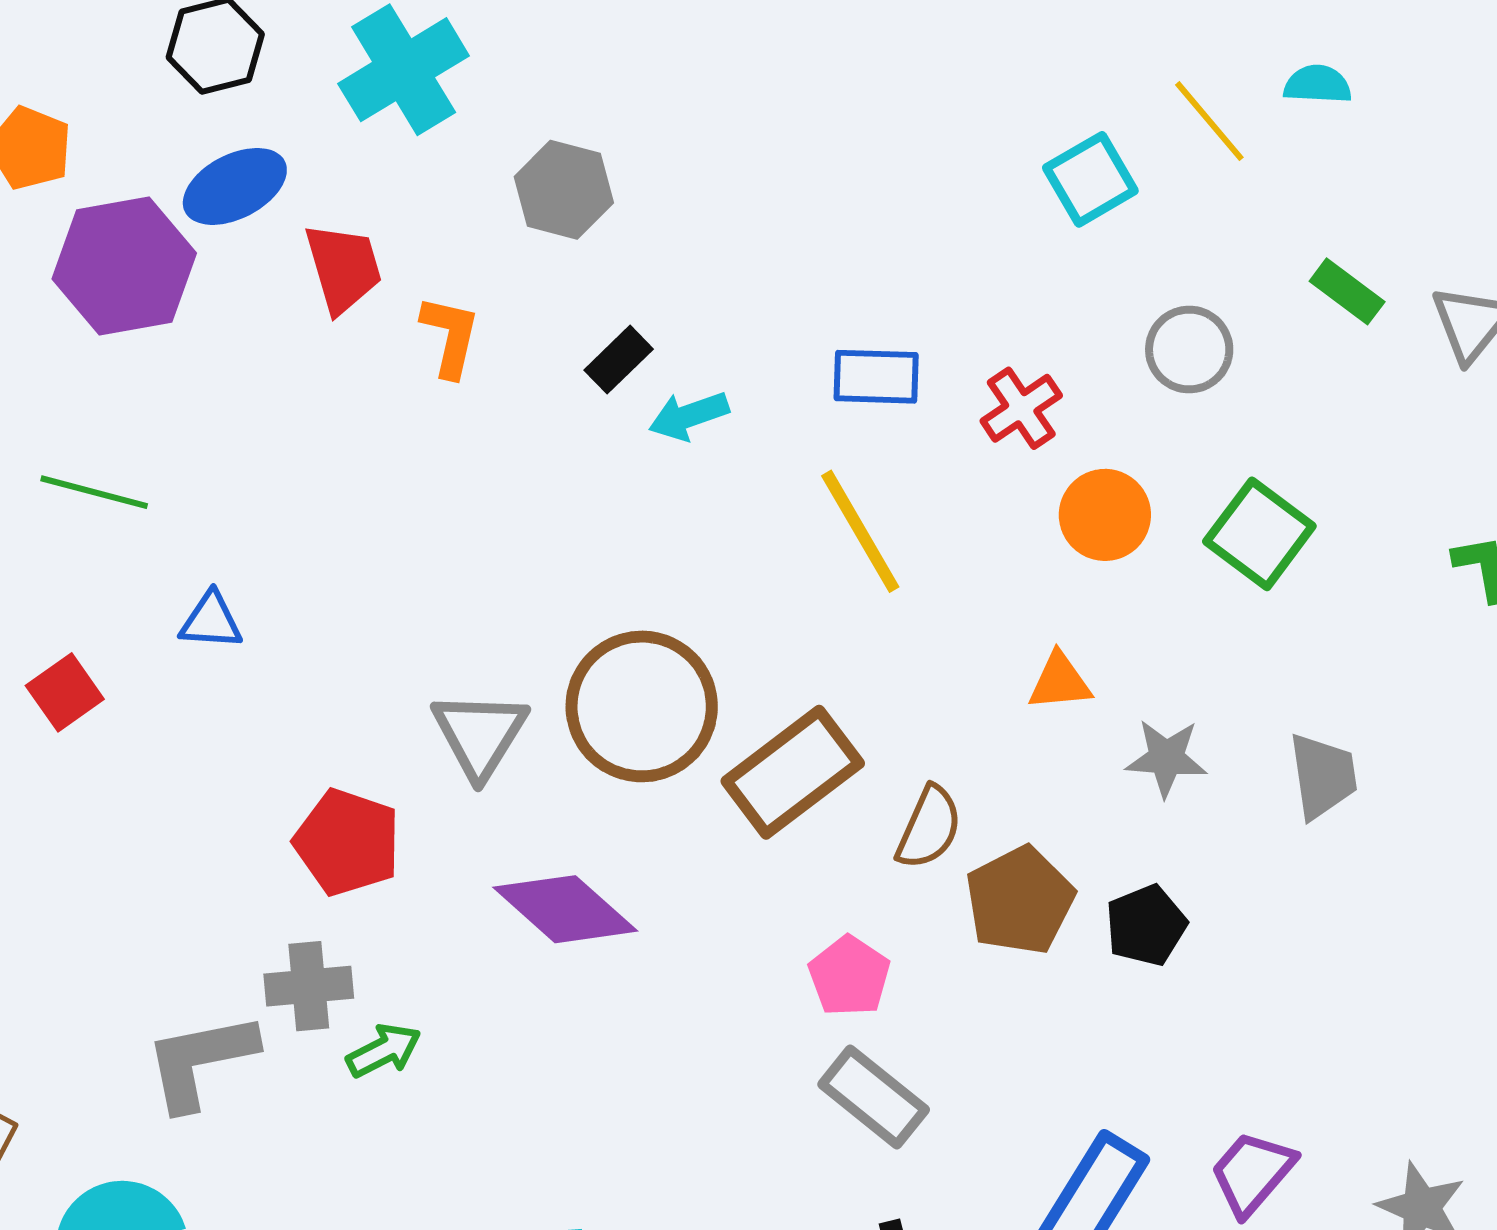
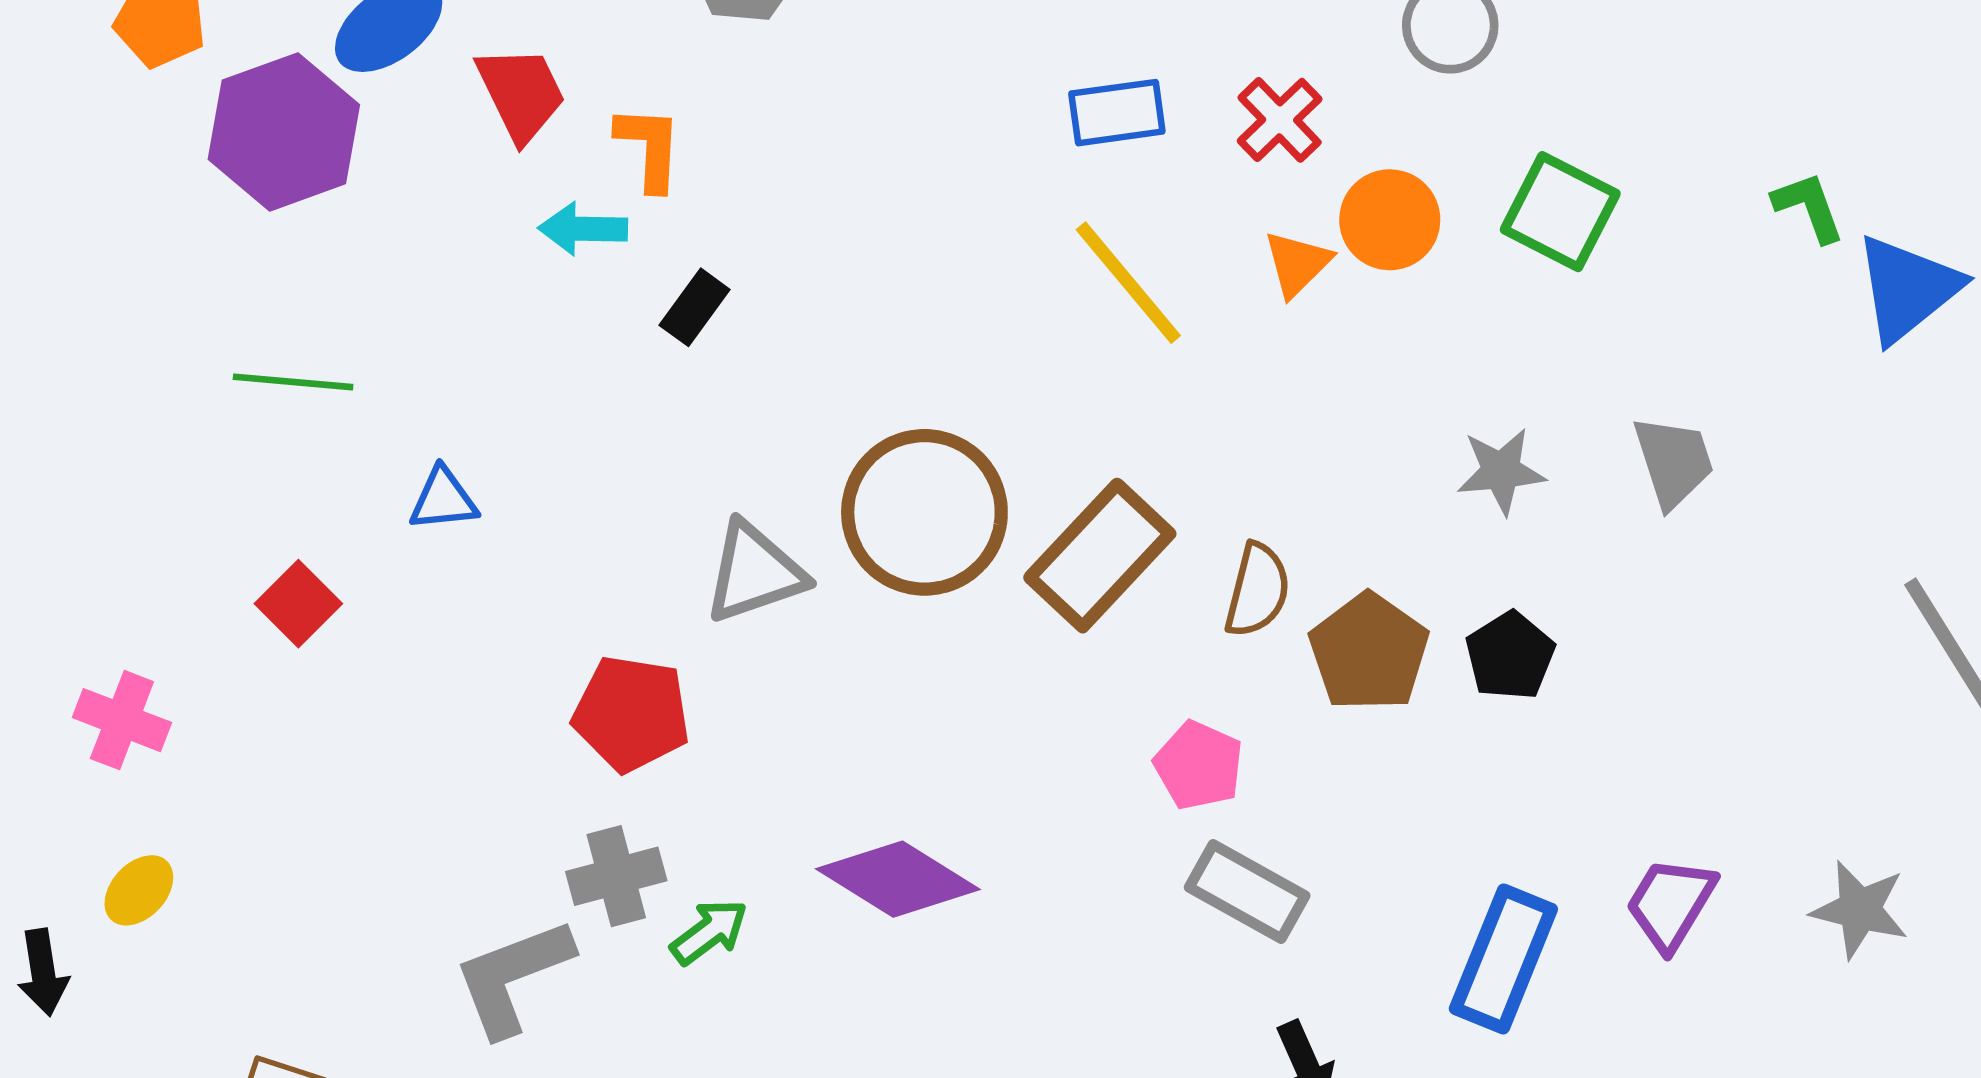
black rectangle: (619, 360) -> (695, 307), moved
cyan arrow: (689, 416) -> (583, 229), moved, turned 30
orange triangle: (1060, 682) -> (1297, 264), moved, turned -30
gray triangle: (480, 734) -> (755, 572), turned 49
purple diamond: (565, 909) -> (898, 879), moved

